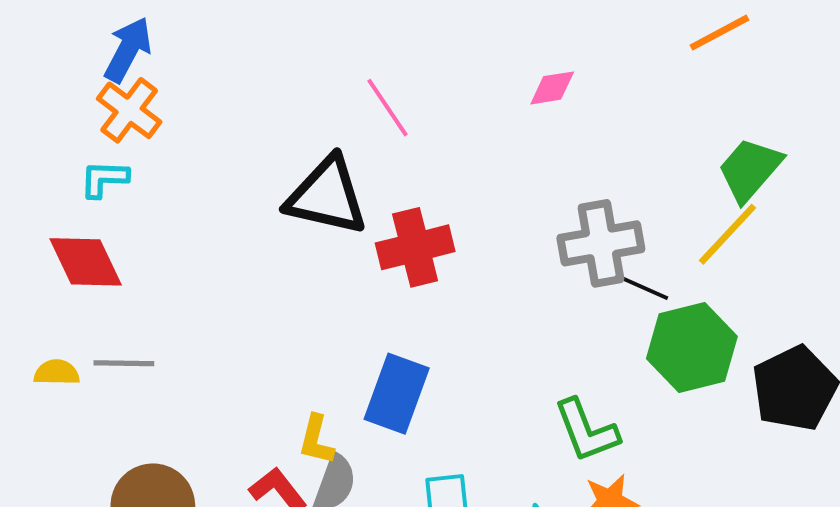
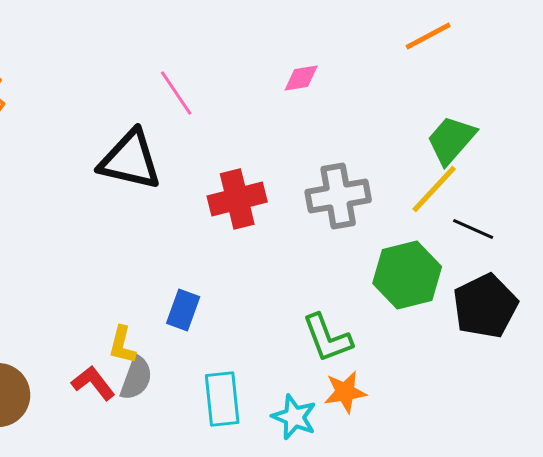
red cross: (415, 247) -> (237, 199), moved
black line: (642, 287) -> (473, 229), moved
blue rectangle: (397, 394) -> (183, 310), size x0.7

